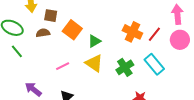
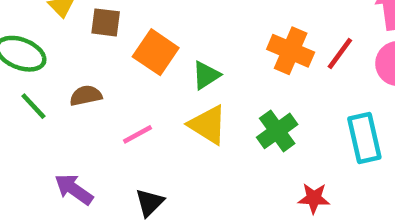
brown semicircle: (43, 33) -> (86, 96), moved
cyan rectangle: (154, 64) -> (364, 138), moved, turned 30

